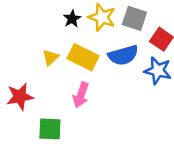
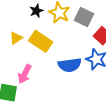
blue semicircle: (123, 55) -> (70, 65), moved
pink arrow: (81, 95) -> (25, 74), moved

